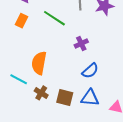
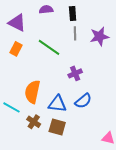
blue triangle: (90, 98) -> (57, 104), moved

